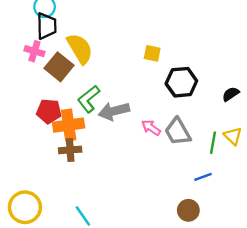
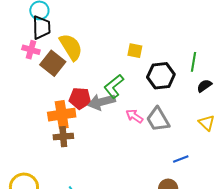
green L-shape: (89, 99) -> (114, 86), moved
red pentagon: (49, 111) -> (80, 98), moved
green line: (213, 143) -> (193, 62), moved

